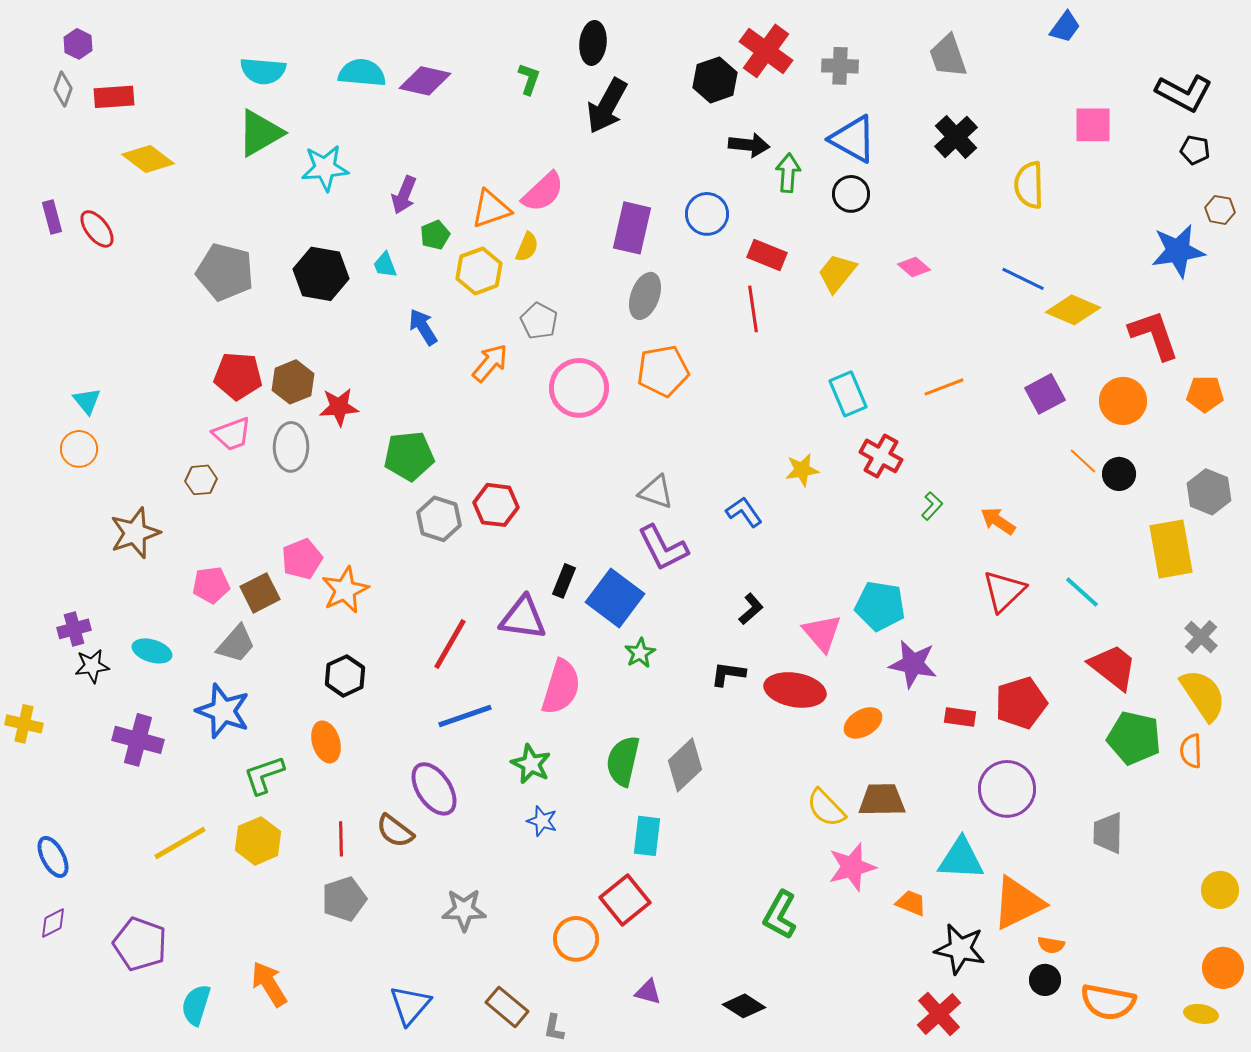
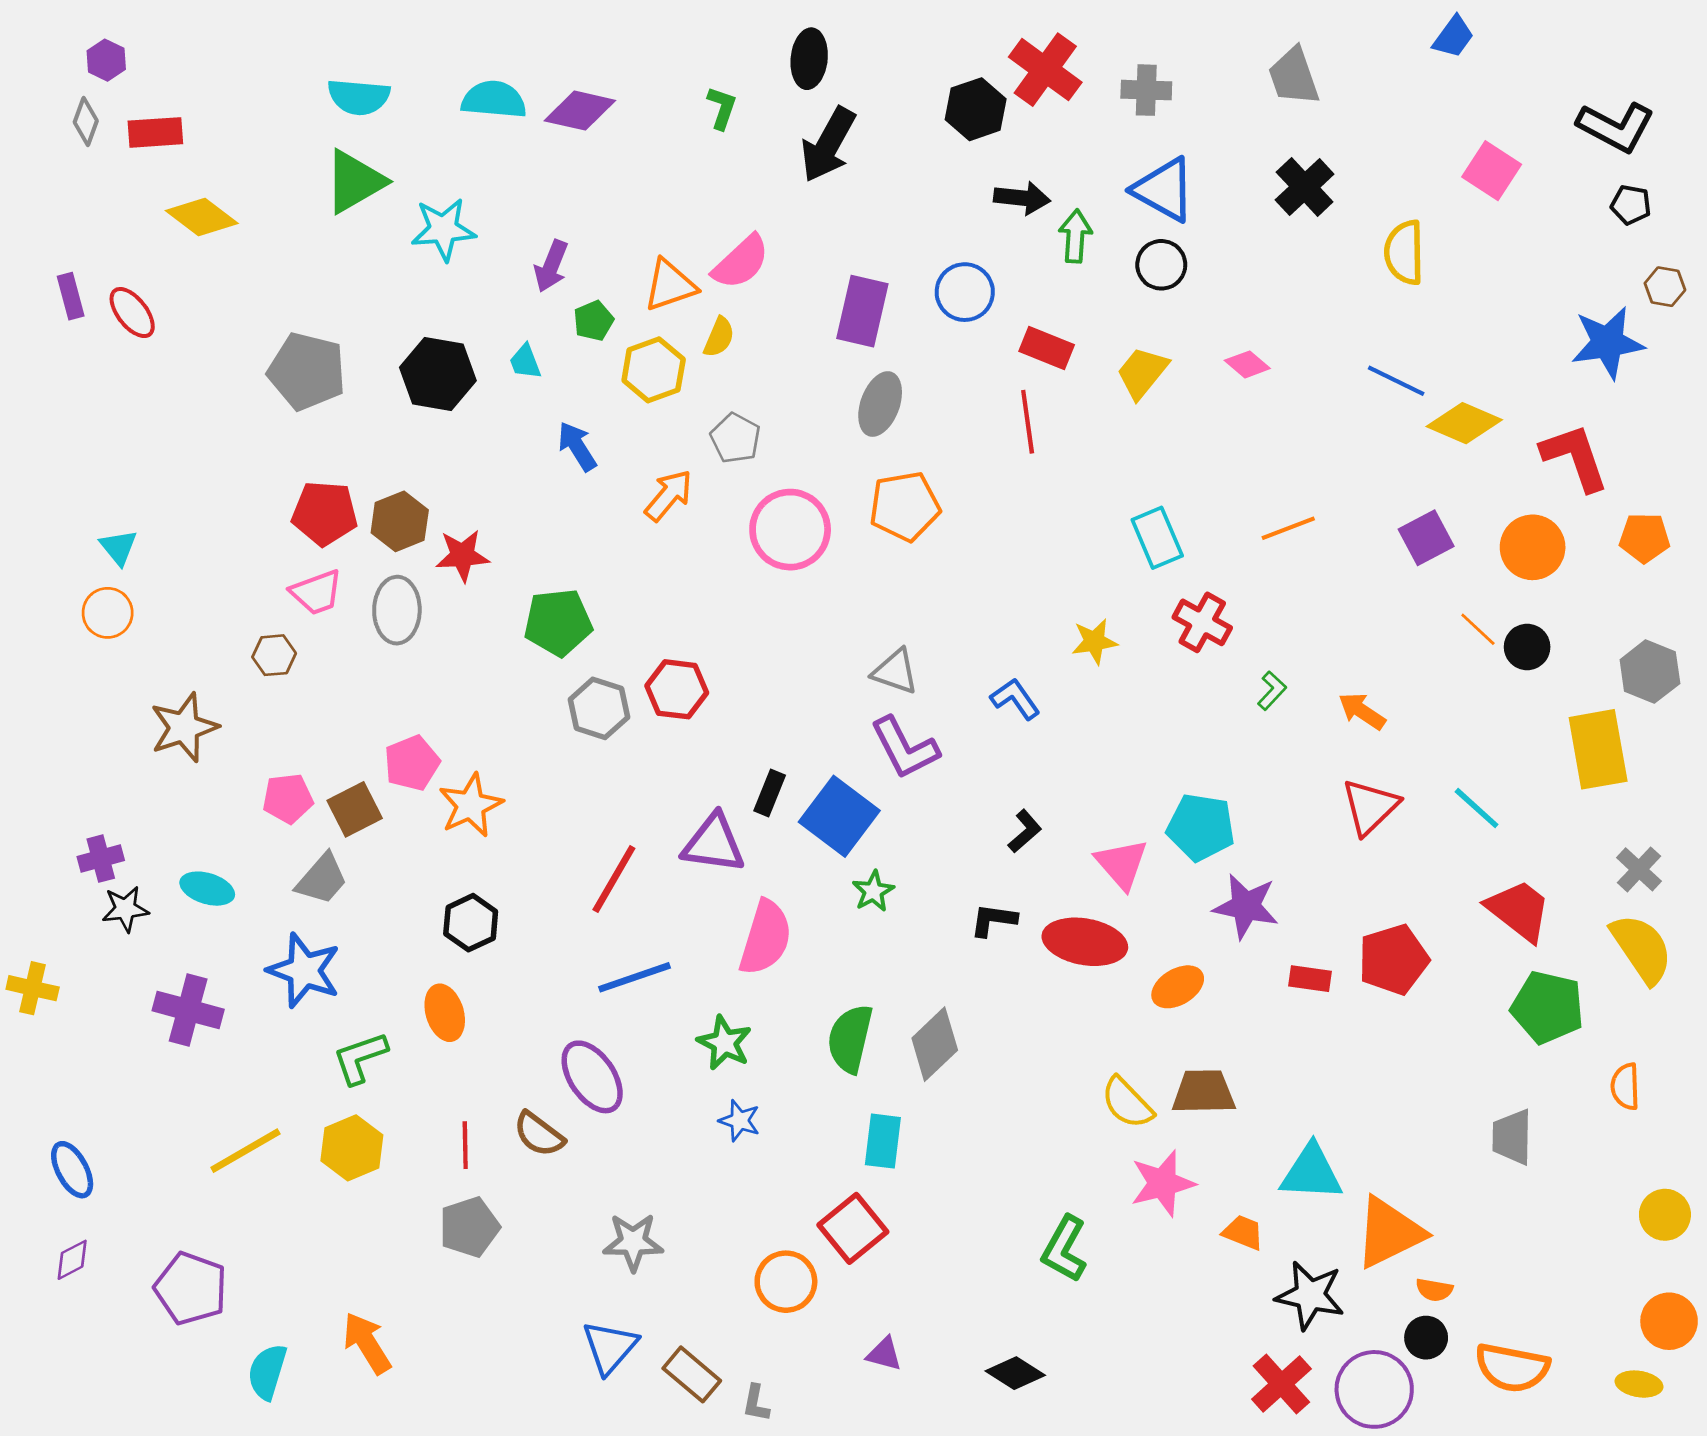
pink square: (1093, 125) -> (1492, 171), turned 33
orange semicircle: (1191, 751) -> (1625, 1086), moved
purple circle: (1007, 789) -> (1374, 1389), moved
blue triangle: (410, 1005) -> (610, 1347), moved

